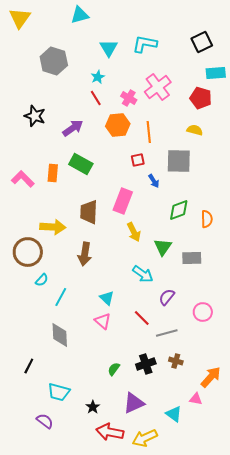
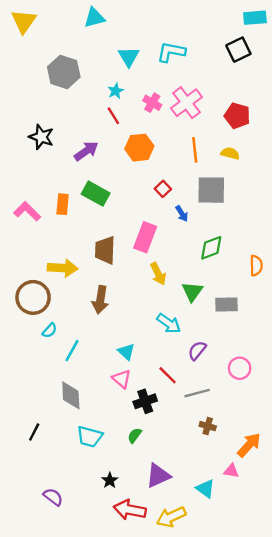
cyan rectangle: (216, 73) -> (255, 18), moved
pink cross: (129, 98) -> (152, 103), moved
orange line: (149, 132) -> (195, 150), moved
red square: (138, 160) -> (163, 189), turned -32
orange semicircle: (207, 219) -> (256, 266), moved
black cross: (146, 364) -> (145, 401), moved
cyan trapezoid: (59, 392) -> (90, 437), moved

